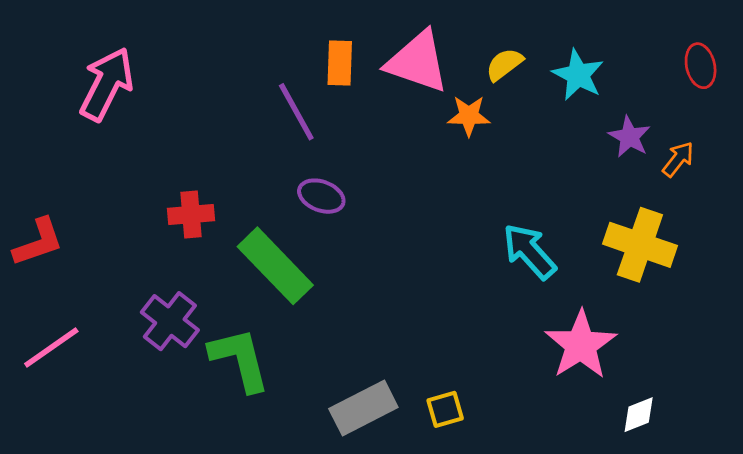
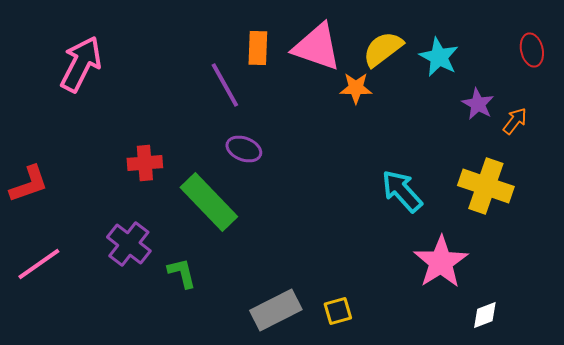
yellow semicircle: (504, 64) -> (383, 49), size x1.4
green L-shape: (240, 359) -> (182, 273), size x0.6

